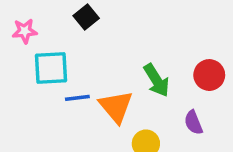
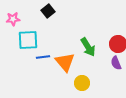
purple semicircle: (193, 122) -> (116, 63), moved

